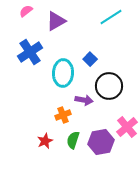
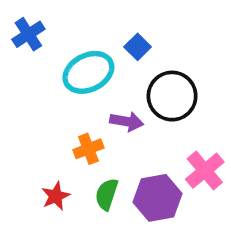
blue cross: (30, 52) -> (28, 34), size x0.7
cyan ellipse: (63, 73) -> (88, 72), turned 60

